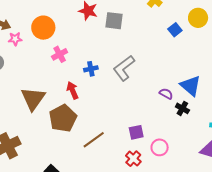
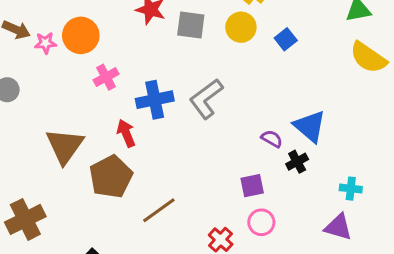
yellow circle: (198, 18) -> (241, 27), moved
pink star: (15, 39) -> (45, 43), moved
blue cross: (91, 69) -> (155, 100), size x1.6
black cross: (182, 108) -> (297, 162), turned 32
purple square: (136, 132) -> (252, 186), moved

